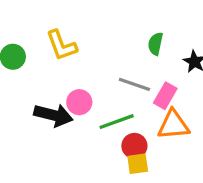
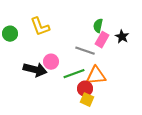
pink rectangle: (165, 96) -> (102, 40), moved
orange triangle: (173, 125) -> (96, 76), moved
yellow square: (138, 164) -> (87, 100), turned 32

